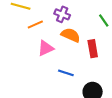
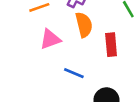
orange semicircle: (71, 35) -> (84, 25), turned 48

